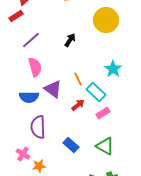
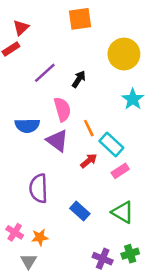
purple line: (31, 40) -> (45, 73), moved
pink semicircle: (35, 67) -> (62, 109), moved
cyan star: (113, 69) -> (133, 99), moved
blue semicircle: (29, 97) -> (27, 126), moved
pink cross: (23, 154) -> (15, 232), moved

